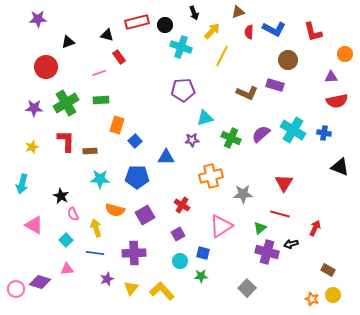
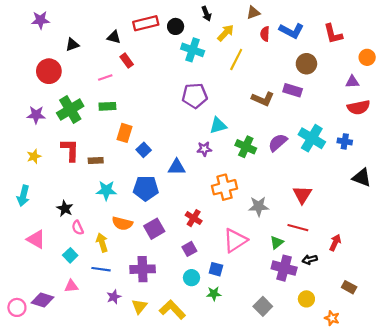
yellow circle: (333, 295) -> (306, 299), moved

